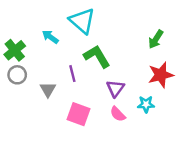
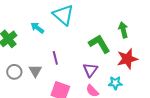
green arrow: (156, 39) -> (123, 30), turned 133
green L-shape: (97, 56) -> (99, 44), moved
gray circle: (17, 75) -> (14, 72), moved

